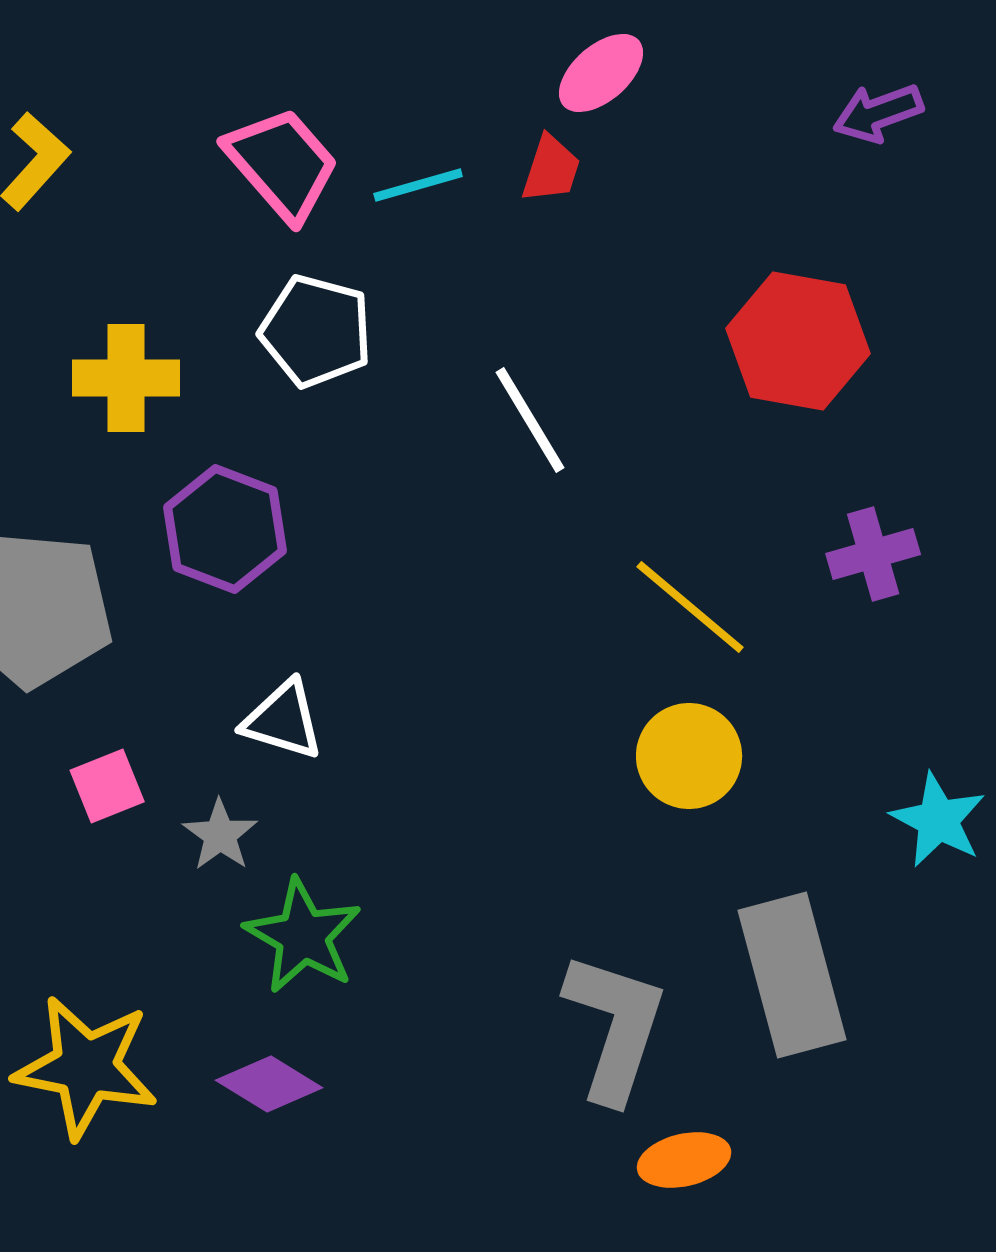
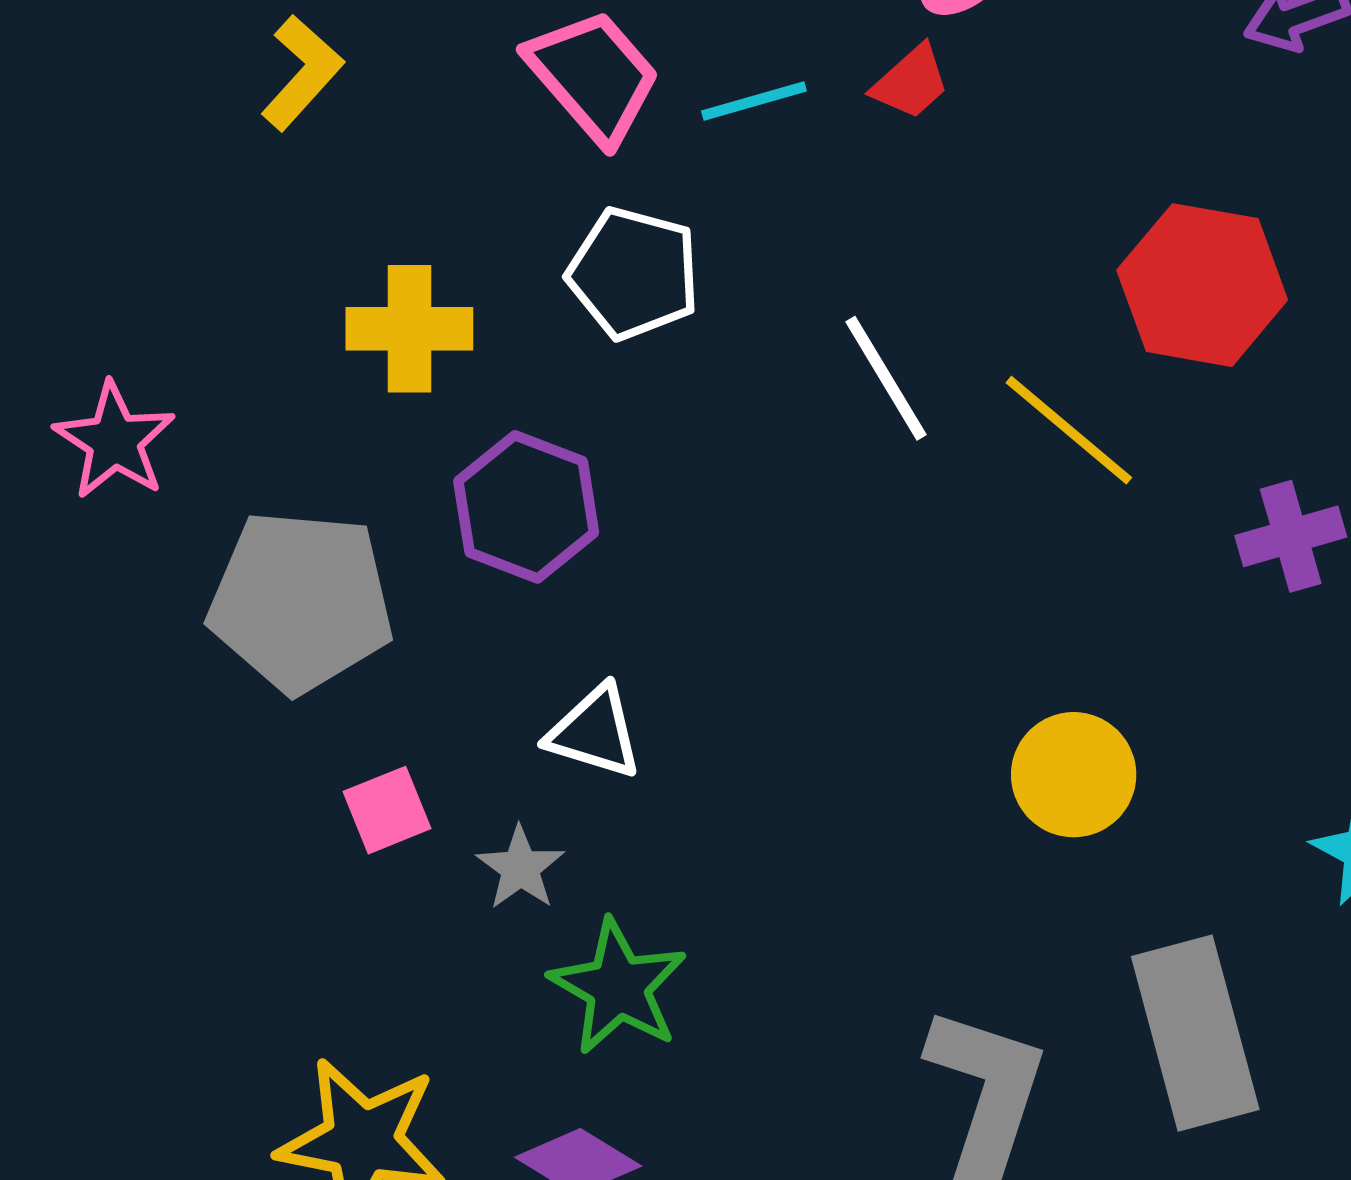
red trapezoid: (551, 169) -> (911, 82), turned 30
yellow line: (690, 607) -> (1069, 430), moved

